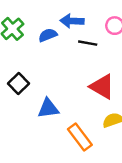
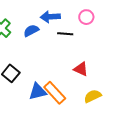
red triangle: (102, 87) -> (81, 69), size x0.7
orange rectangle: (80, 137) -> (55, 93), moved

